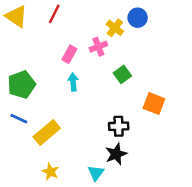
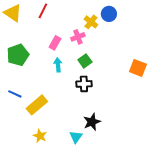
green square: (122, 74) -> (85, 61), moved
green pentagon: (21, 85) -> (18, 55), moved
orange square: (154, 103) -> (138, 68), moved
black cross: (119, 126) -> (84, 84), moved

